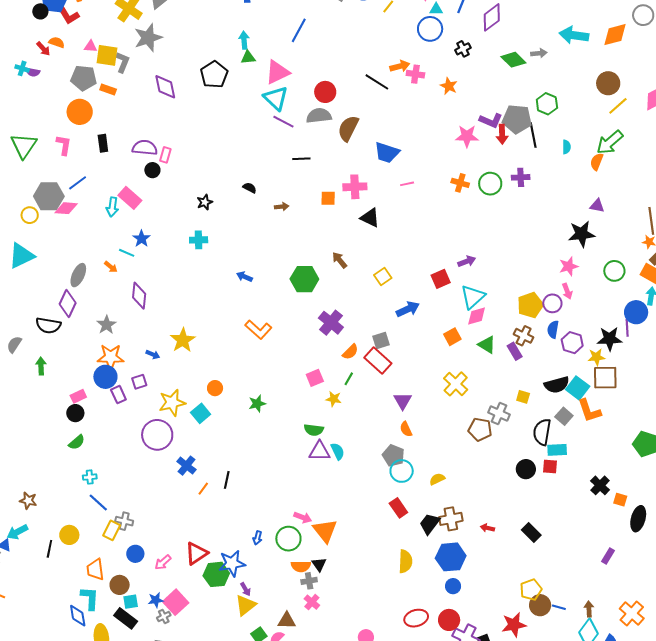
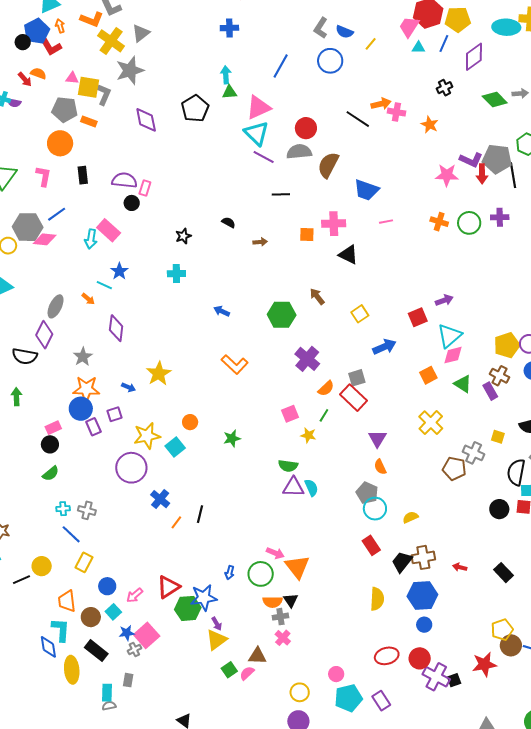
blue circle: (430, 29) -> (330, 61), moved
gray cross: (124, 521) -> (87, 510), moved
black line: (49, 549) -> (21, 580), turned 54
cyan square: (131, 602) -> (113, 612), moved, turned -35

